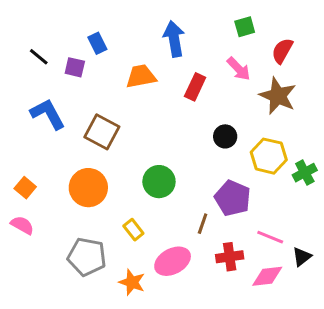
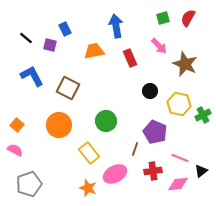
red semicircle: (282, 51) -> (188, 18), moved
red rectangle: (195, 87) -> (130, 58), turned -48
yellow rectangle: (133, 230) -> (89, 153), size x1.5
gray pentagon: (87, 257) -> (29, 184), moved, turned -30

